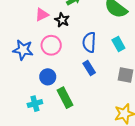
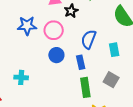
blue star: (23, 50) -> (27, 26), turned -30
blue circle: (48, 77) -> (56, 55), moved
green rectangle: (65, 98) -> (85, 87), moved

